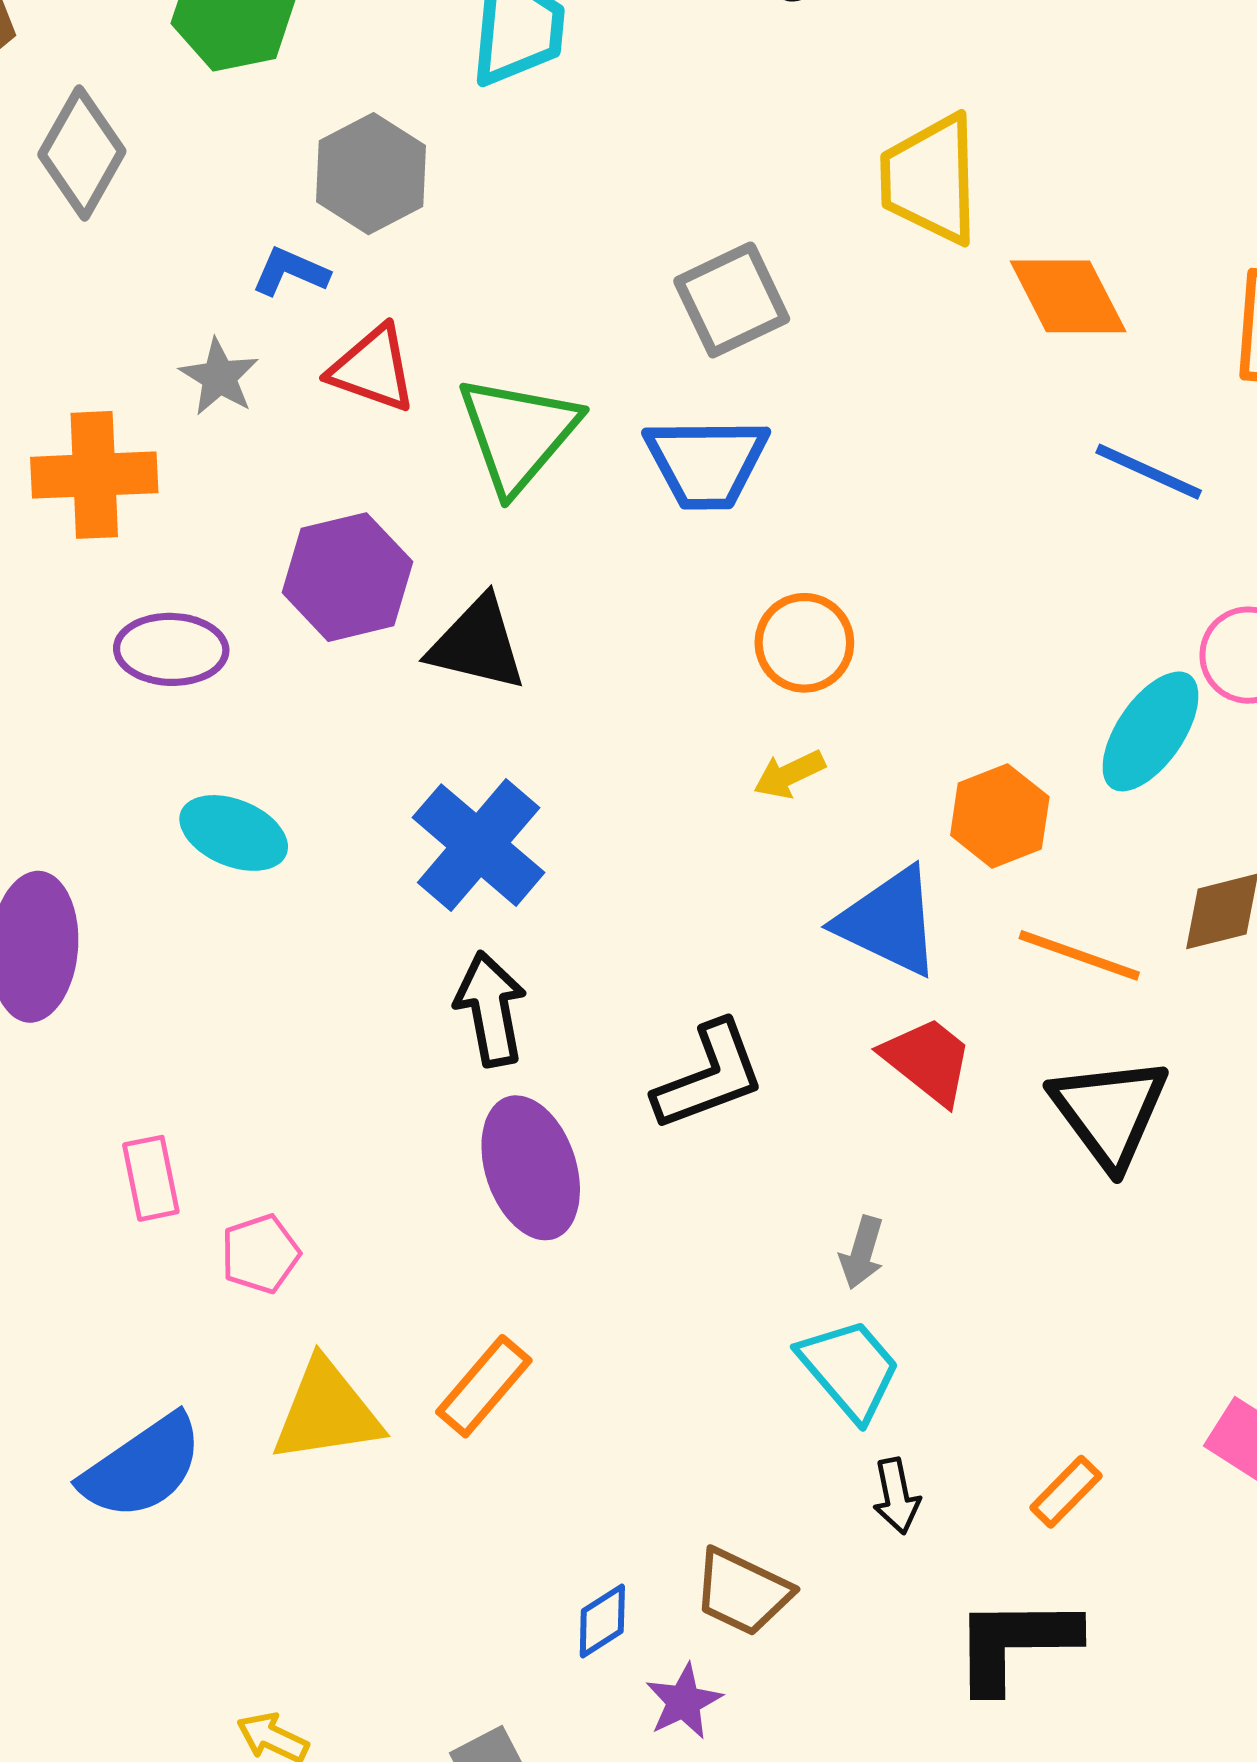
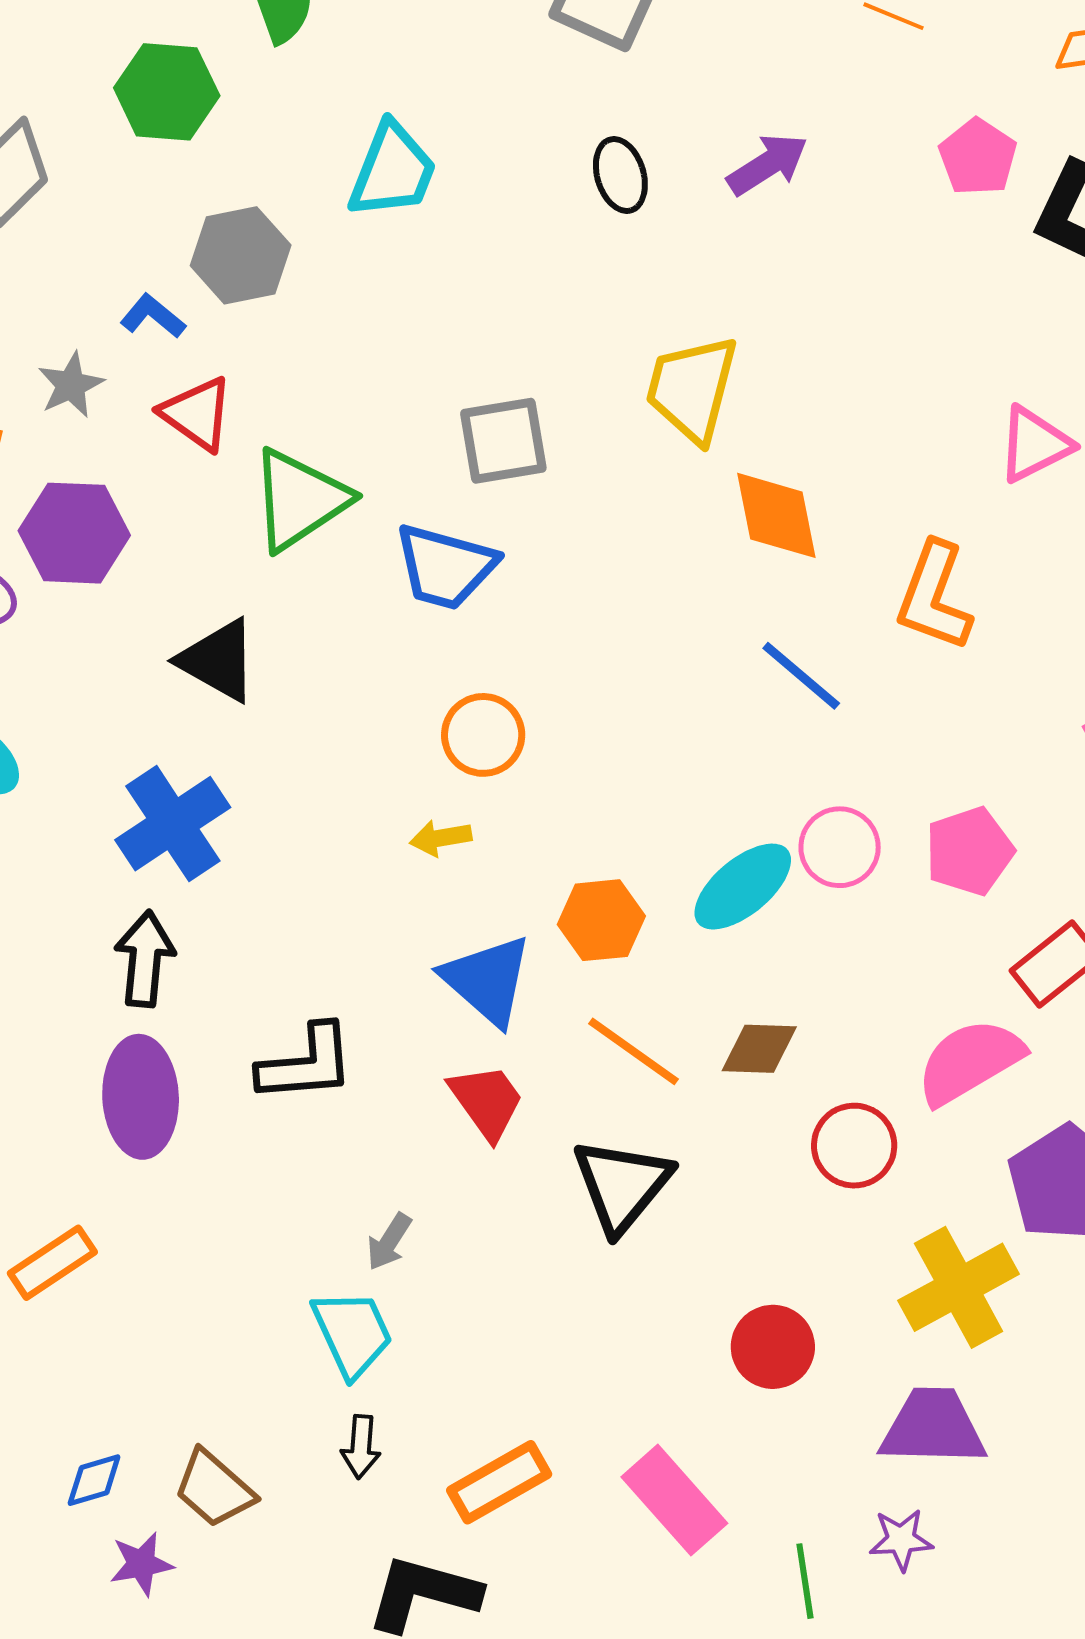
purple hexagon: (347, 577) -> (74, 533), moved
orange rectangle: (1066, 1492) -> (499, 1482), size x1.6

